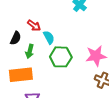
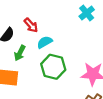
cyan semicircle: (49, 37) -> (45, 42), turned -104

